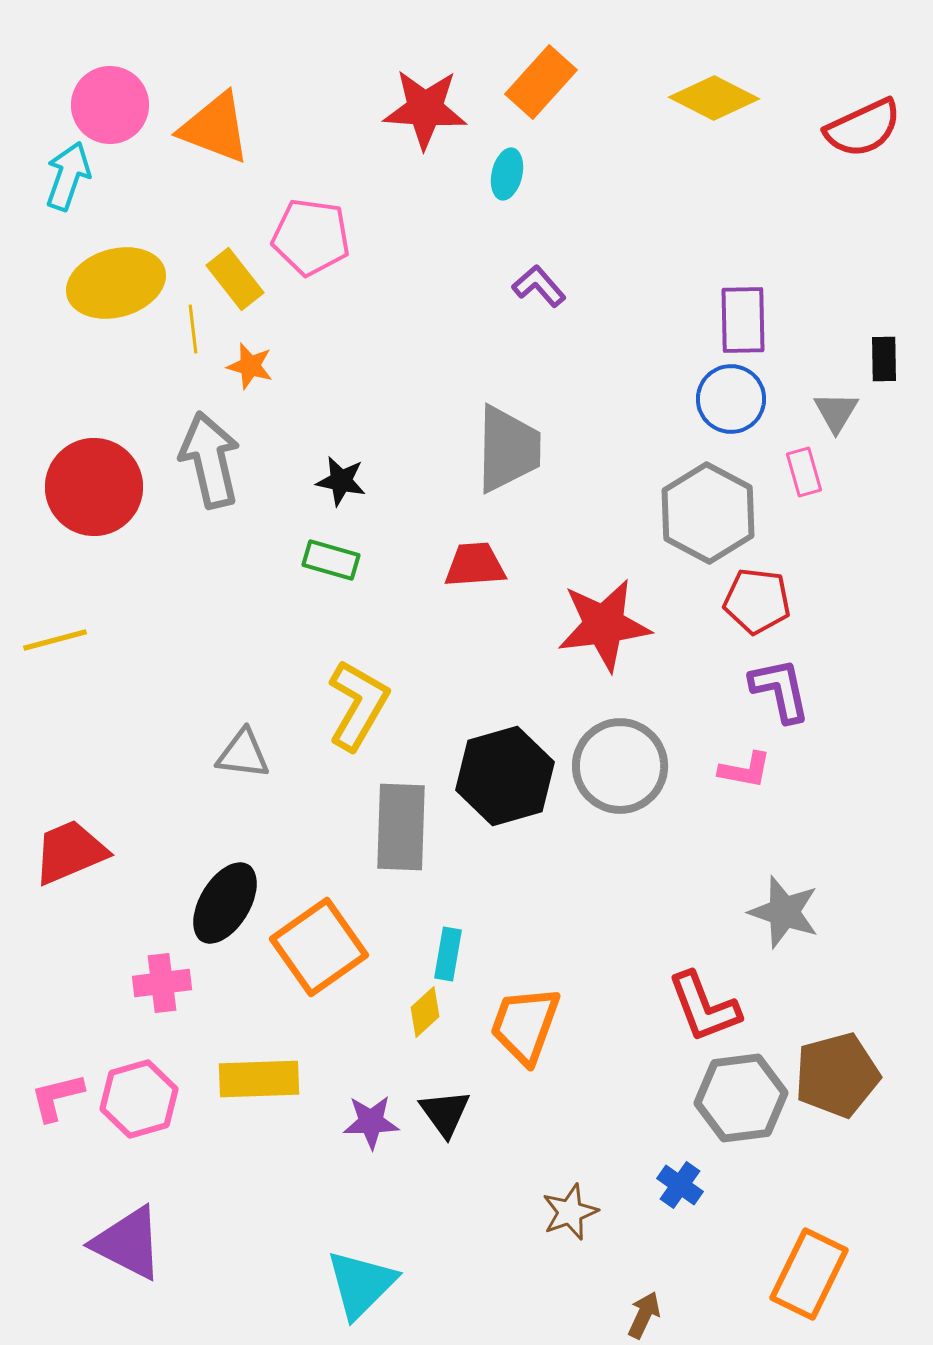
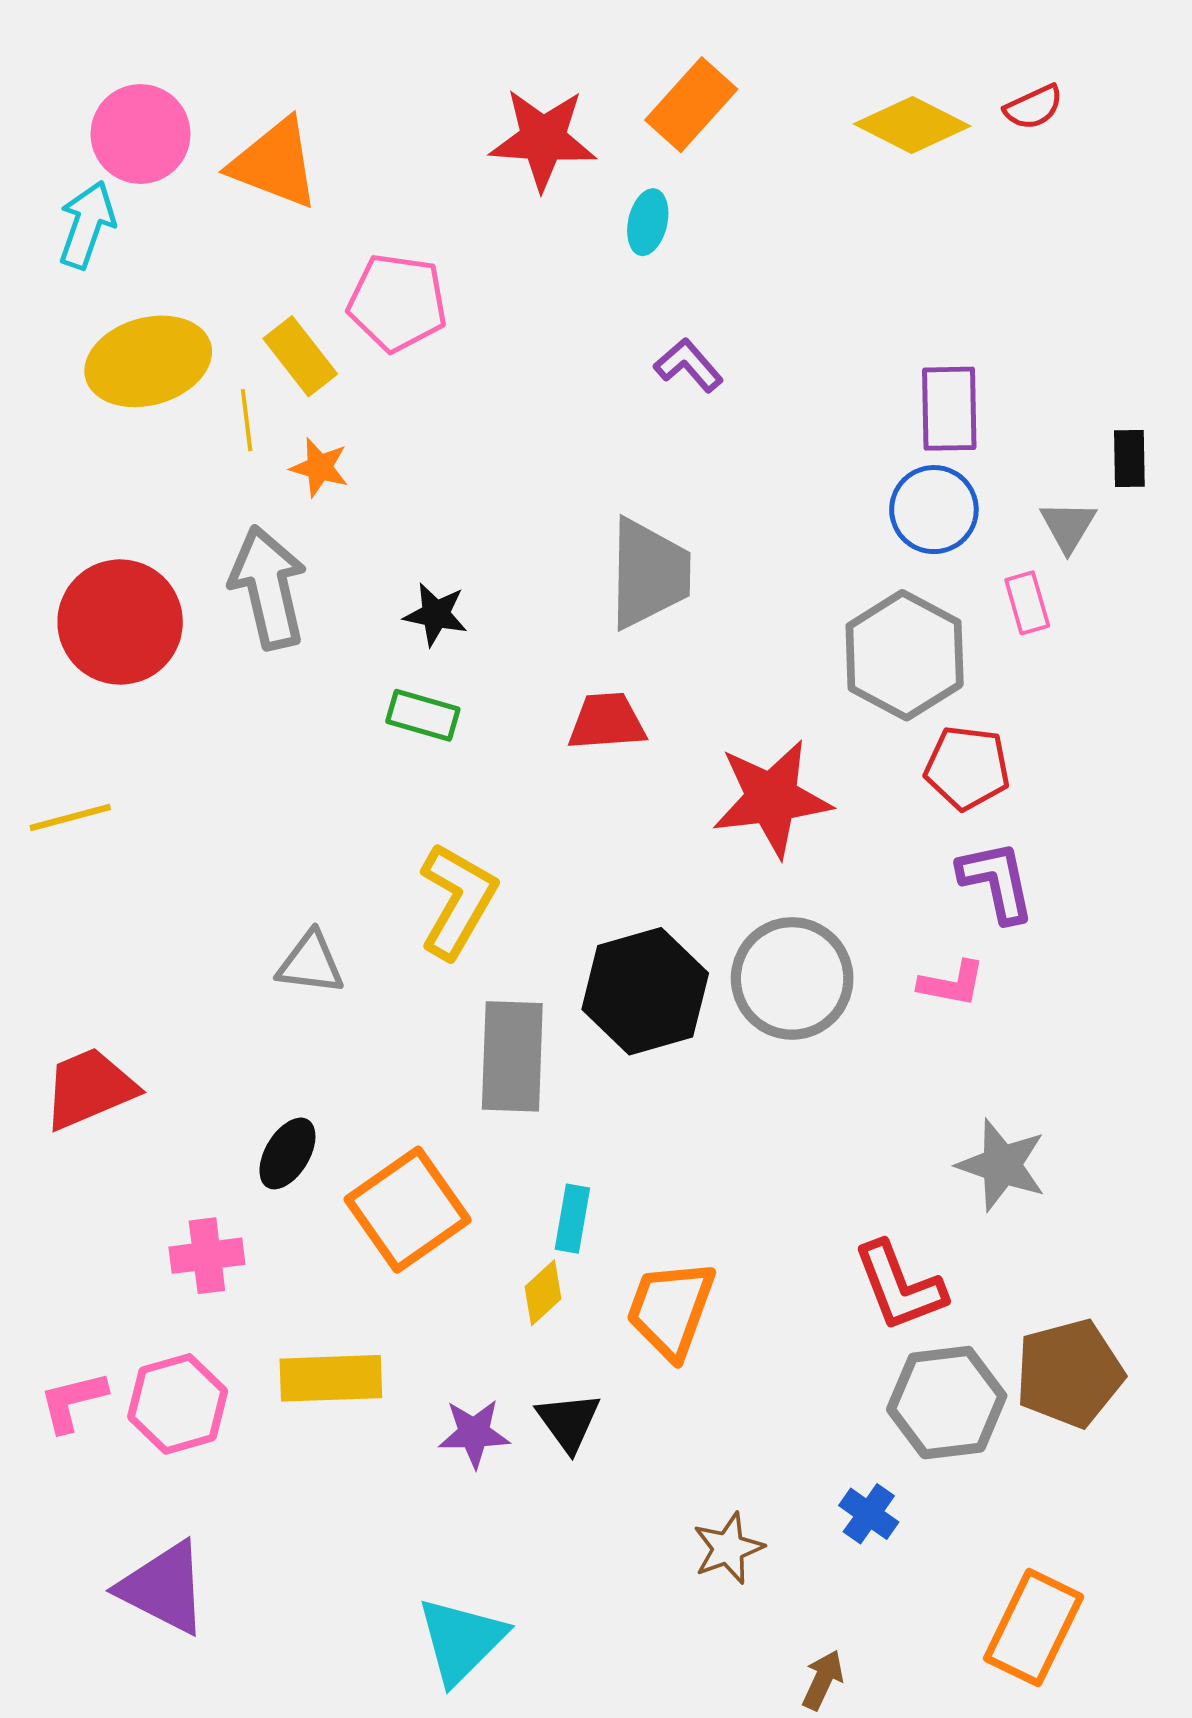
red semicircle: (863, 128) -> (1034, 107), moved, size x0.6
black ellipse: (225, 903) -> (287, 1153), size x0.7

